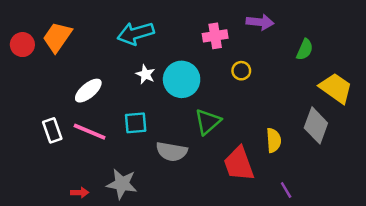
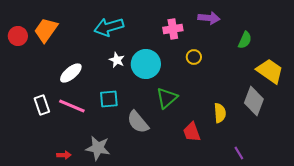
gray semicircle: (172, 152) -> (138, 122), turned 40
red trapezoid: (239, 164) -> (192, 132), size x0.7
purple line: (286, 190) -> (239, 153), moved

